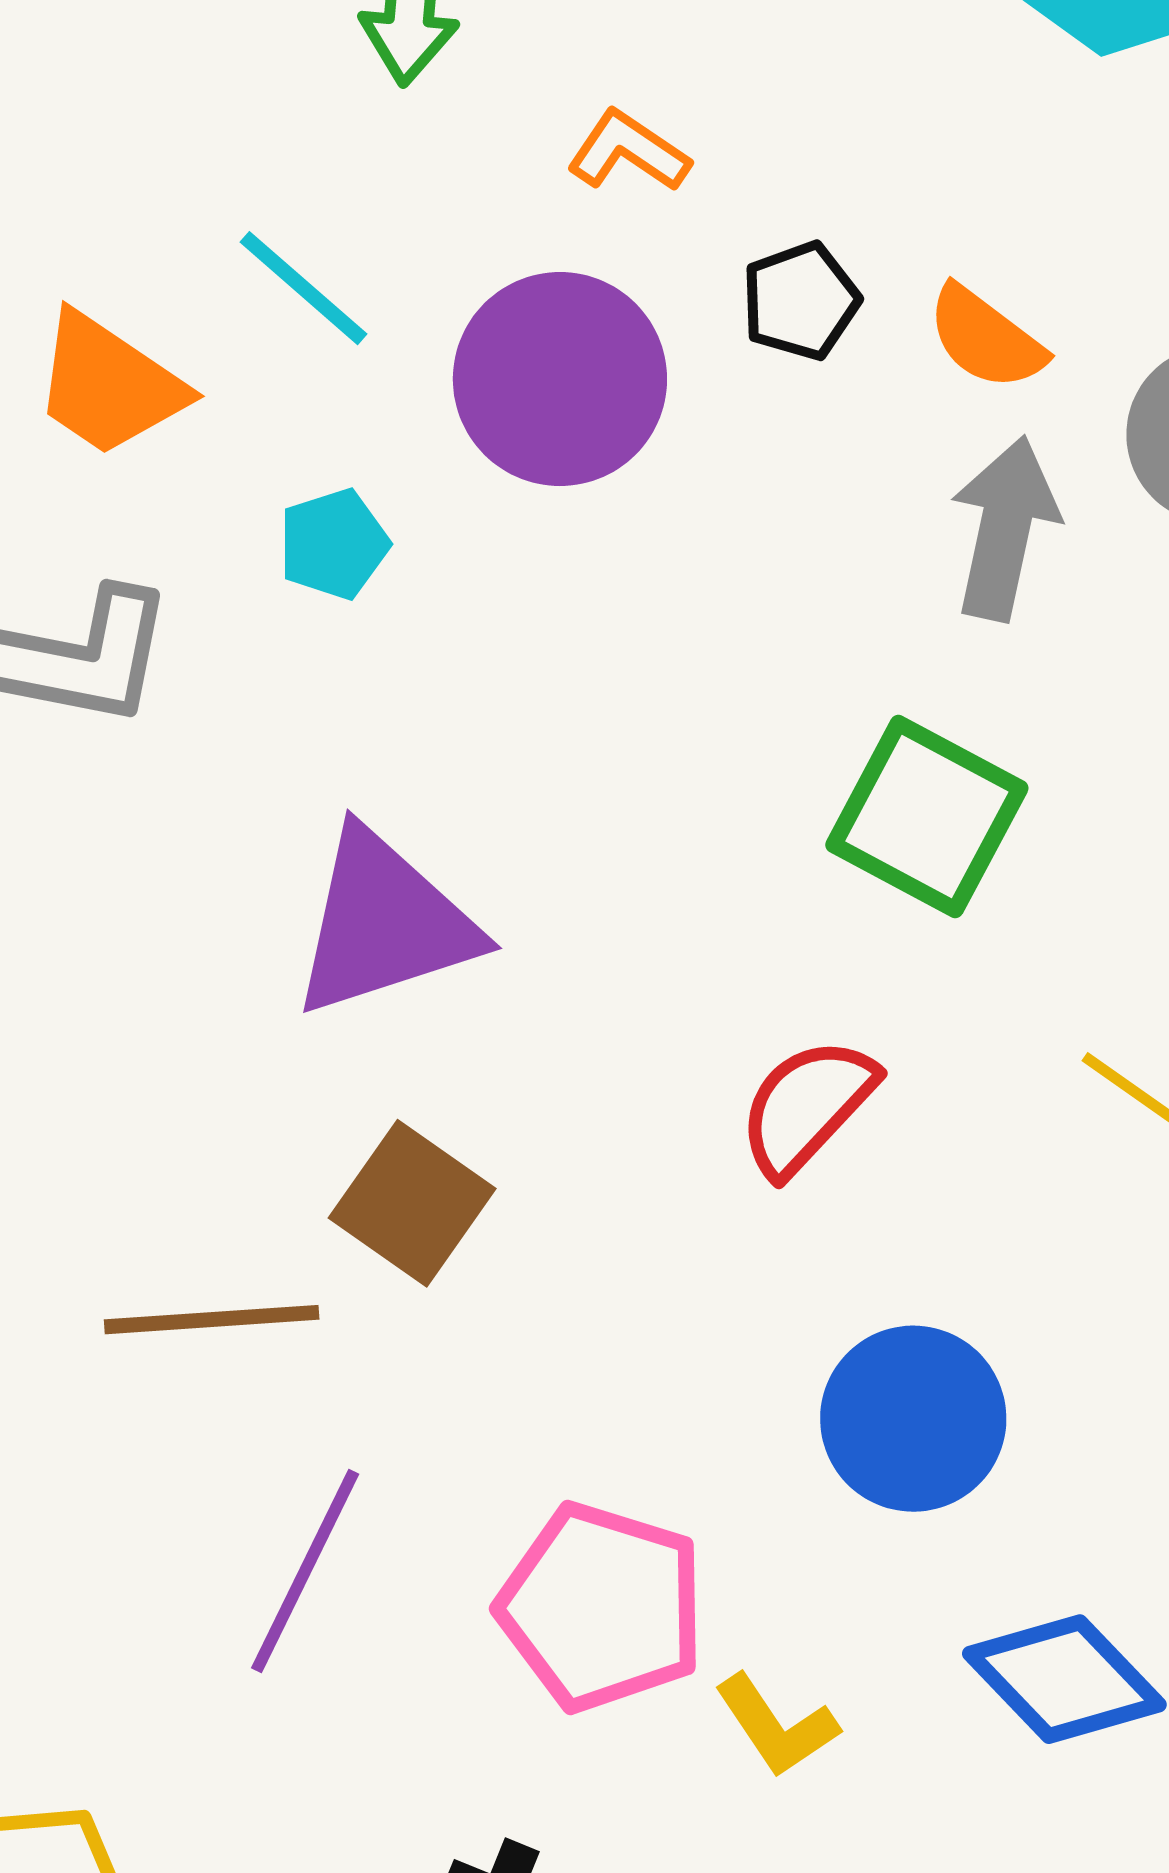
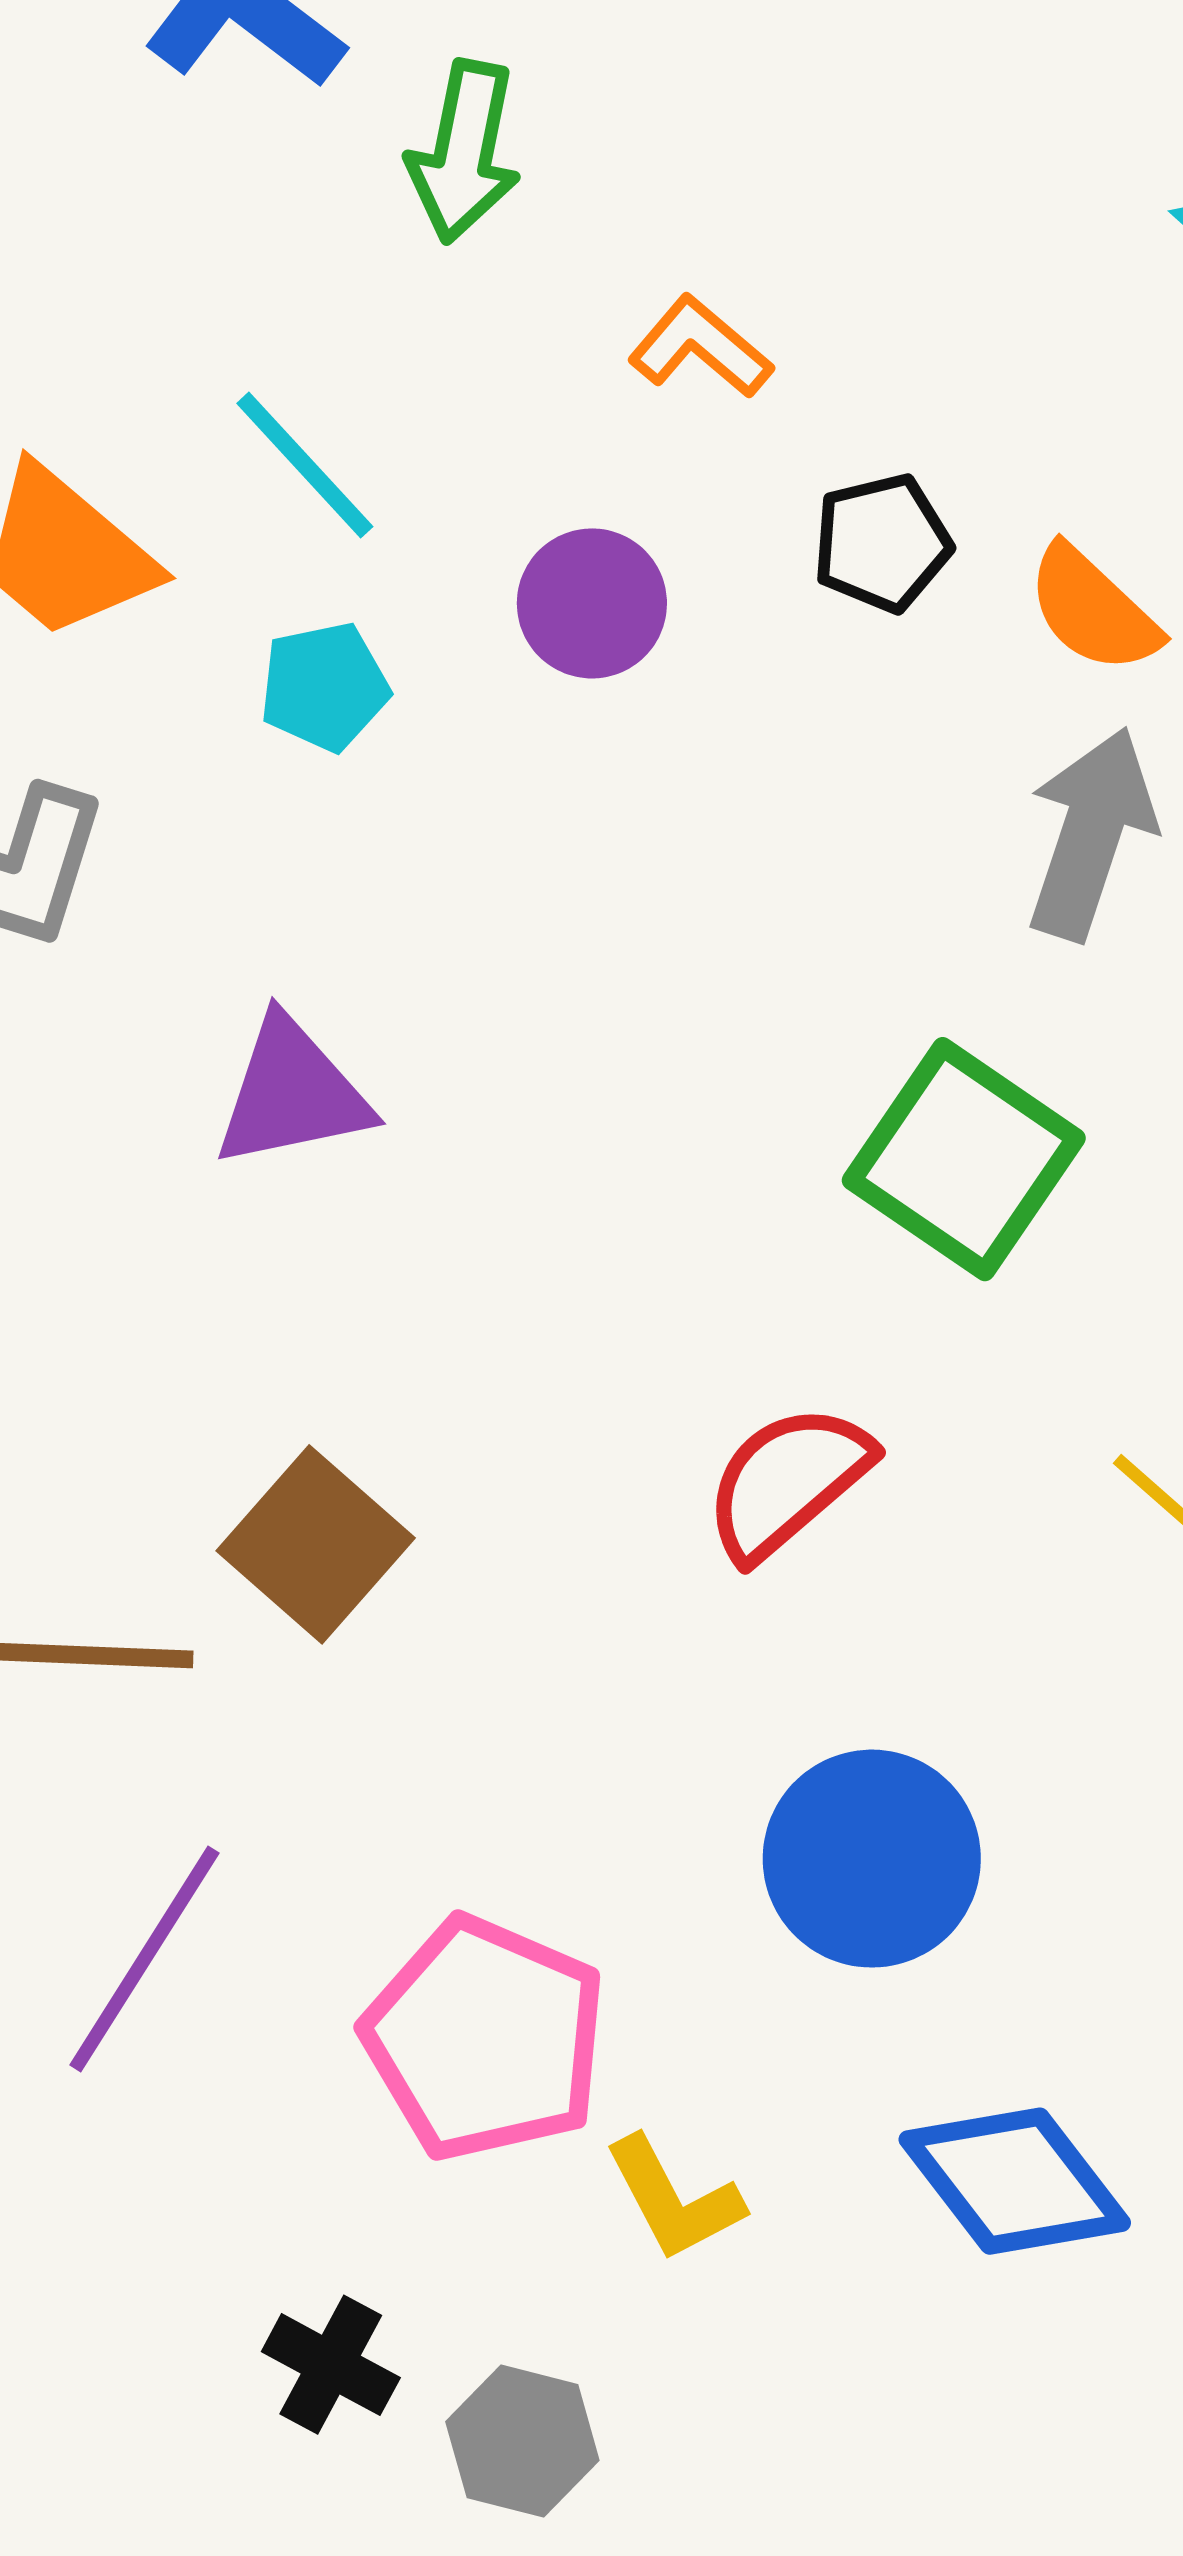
purple circle: (560, 379) -> (592, 603), size x0.6
cyan pentagon: (334, 544) -> (324, 687), moved
purple triangle: (384, 923) -> (292, 1093), moved, size x0.7

